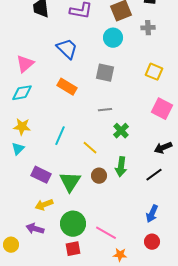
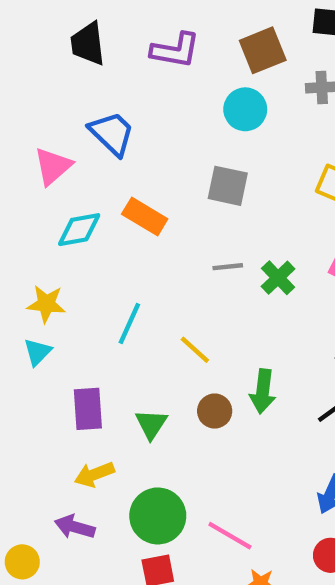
blue trapezoid: (67, 49) -> (112, 133), moved
cyan diamond: (22, 93) -> (79, 230), moved
green cross: (121, 131) -> (278, 278), moved
purple rectangle: (41, 175) -> (88, 409), turned 60
green triangle: (70, 182) -> (151, 424), size x0.7

